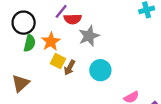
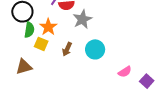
yellow square: (58, 61) -> (41, 44), moved
brown triangle: (21, 83) -> (24, 67), turned 30

